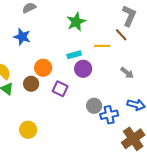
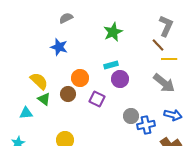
yellow line: (102, 46) -> (169, 59), moved
gray arrow: (127, 73) -> (164, 83), size x1.6

